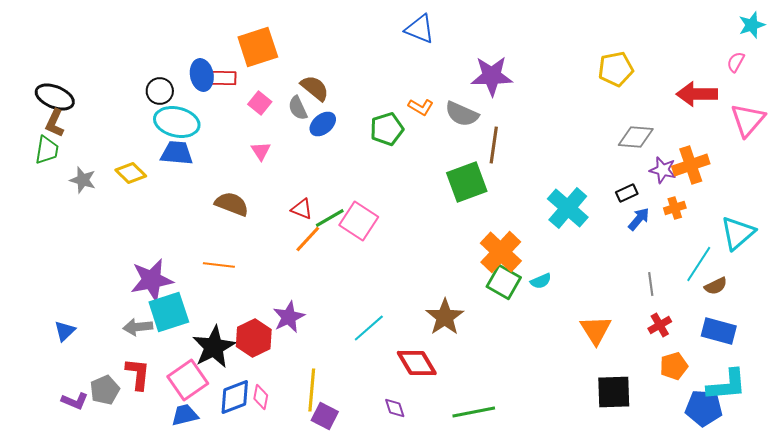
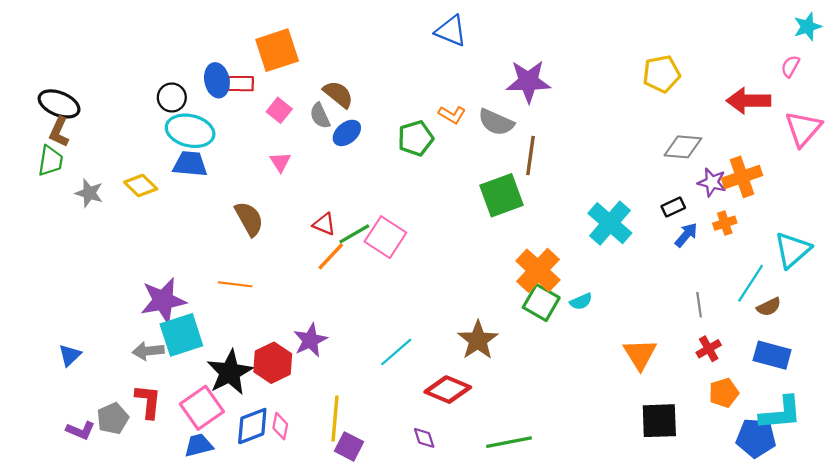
brown semicircle: (232, 204) -> (249, 219), turned 40
red diamond: (417, 363) -> (448, 390), turned -36

